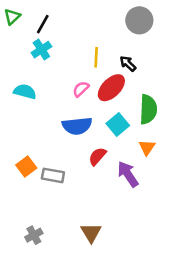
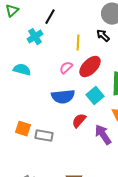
black line: (43, 24) -> (50, 17), moved
black arrow: (128, 64) -> (103, 36), moved
orange square: (26, 167) -> (23, 129), turned -35

